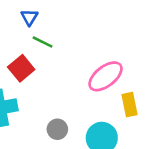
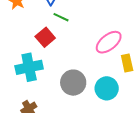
gray circle: (57, 129) -> (73, 83), size x1.6

